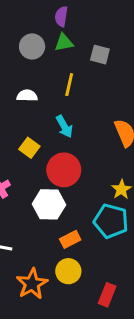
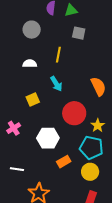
green triangle: (64, 43) -> (71, 10), moved
yellow square: (29, 148) -> (33, 100), turned 32
red circle: (64, 170) -> (74, 113), moved
yellow circle: (68, 271) -> (90, 172), moved

